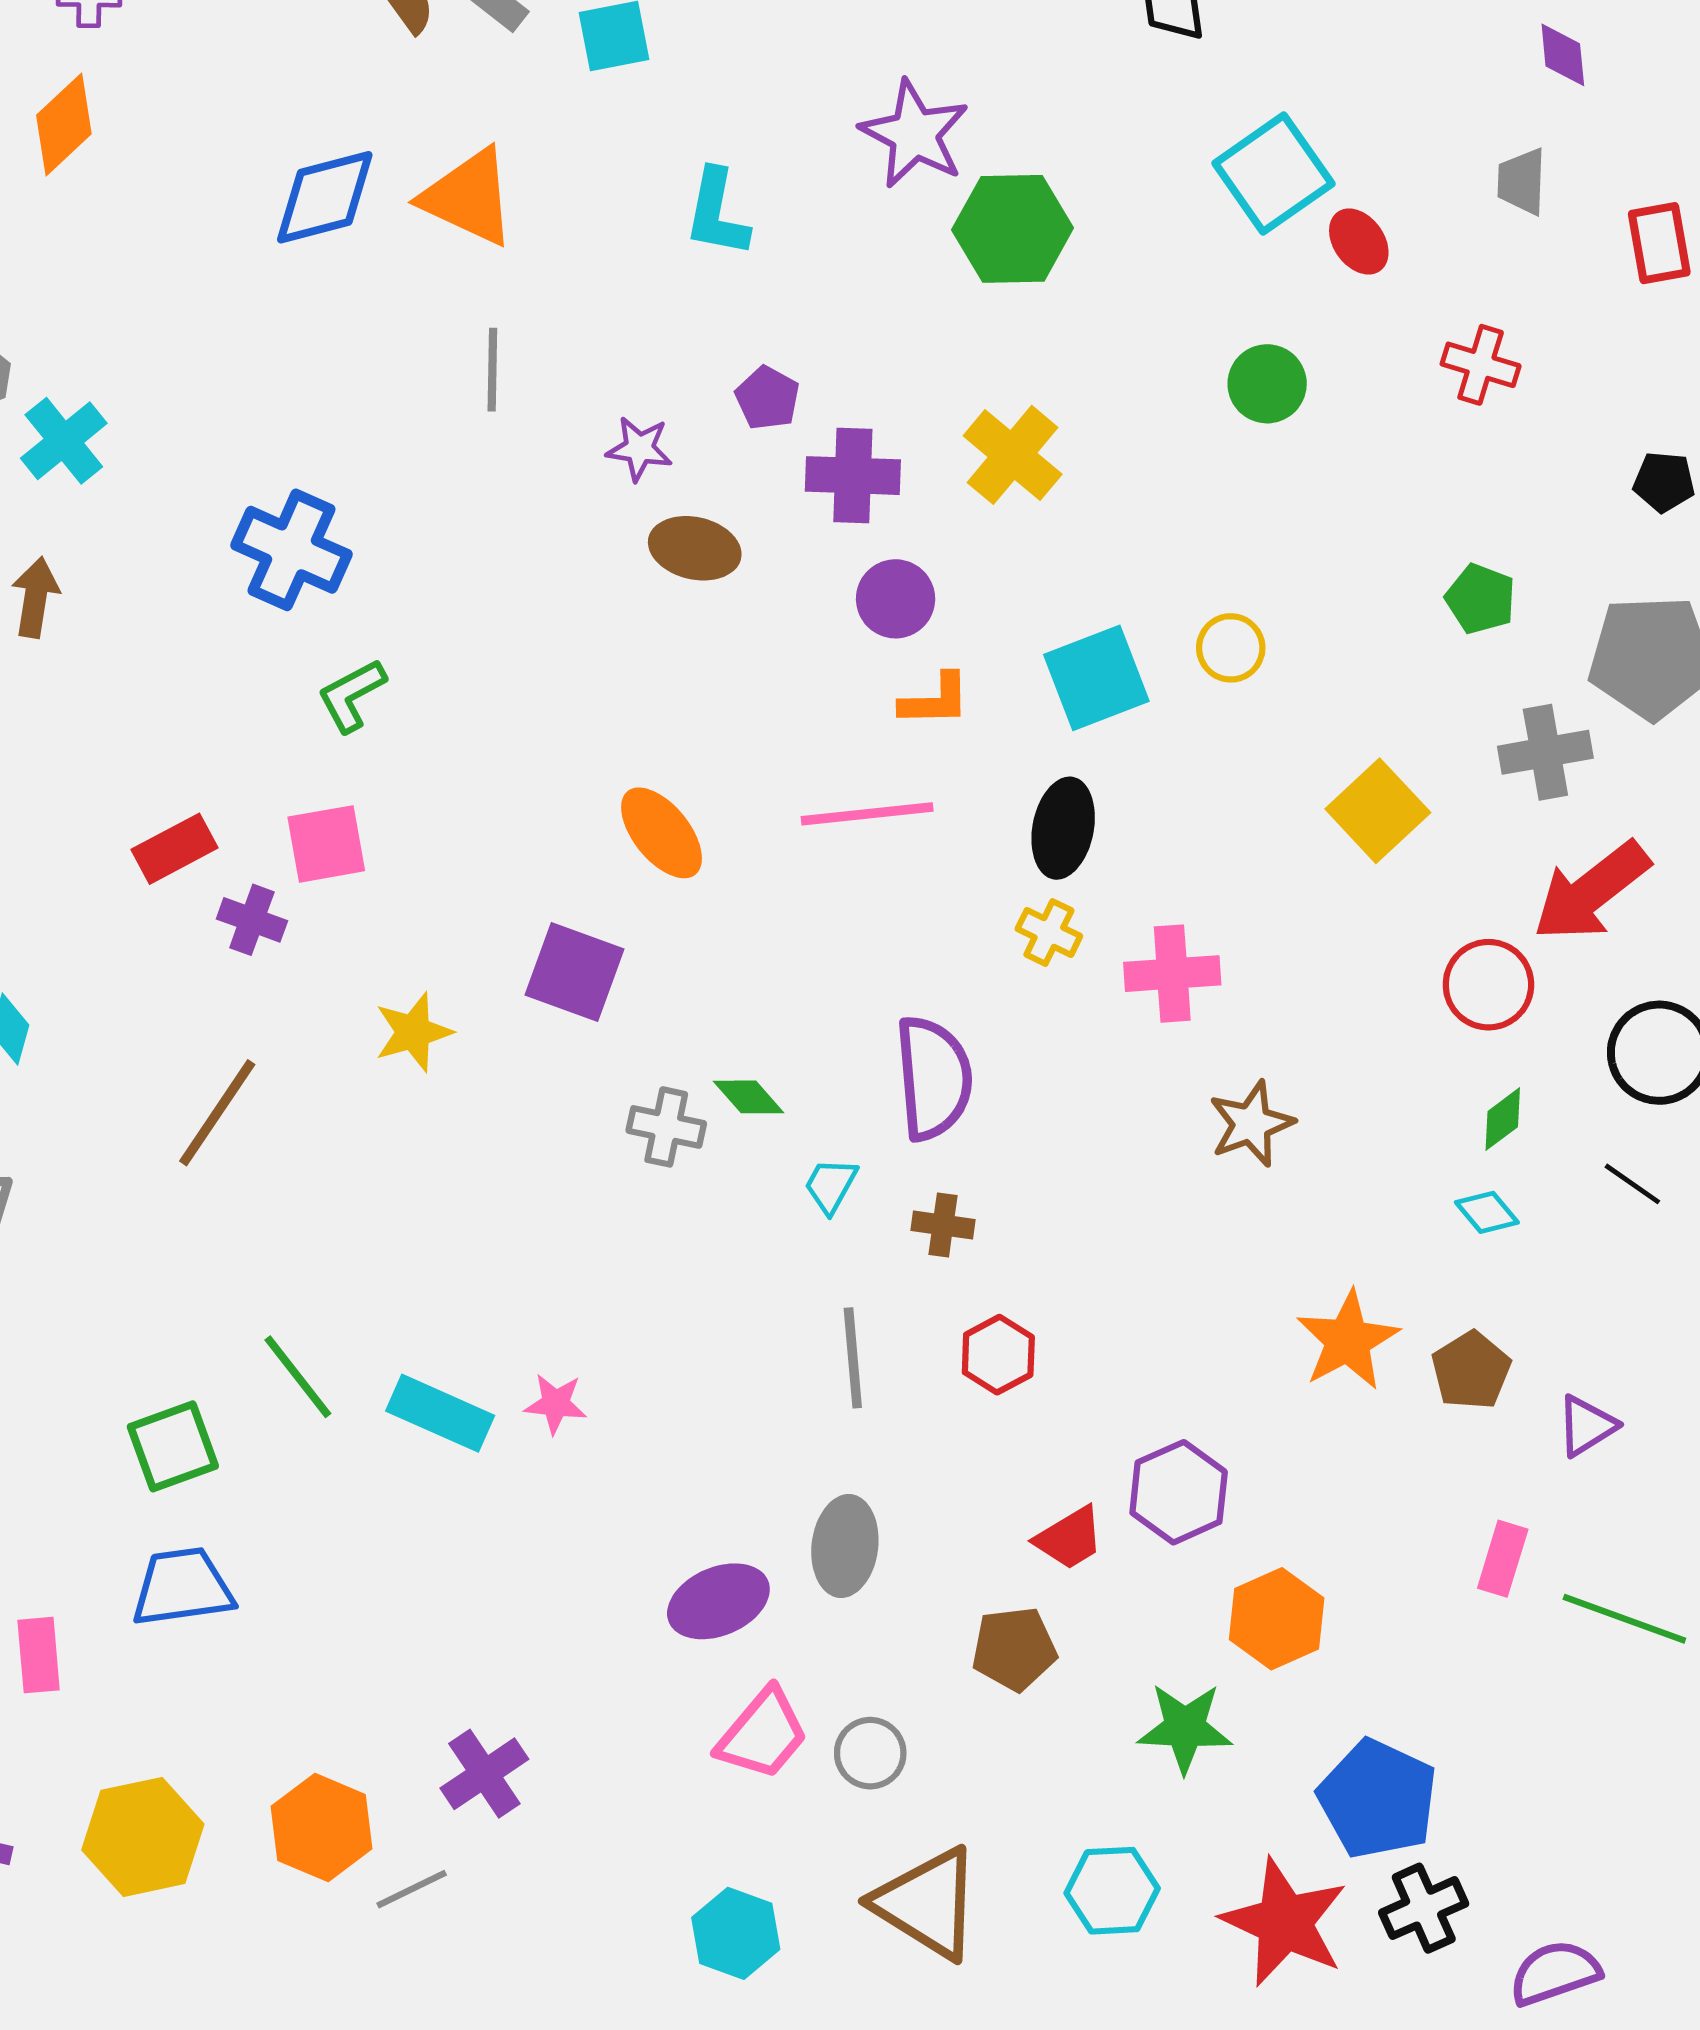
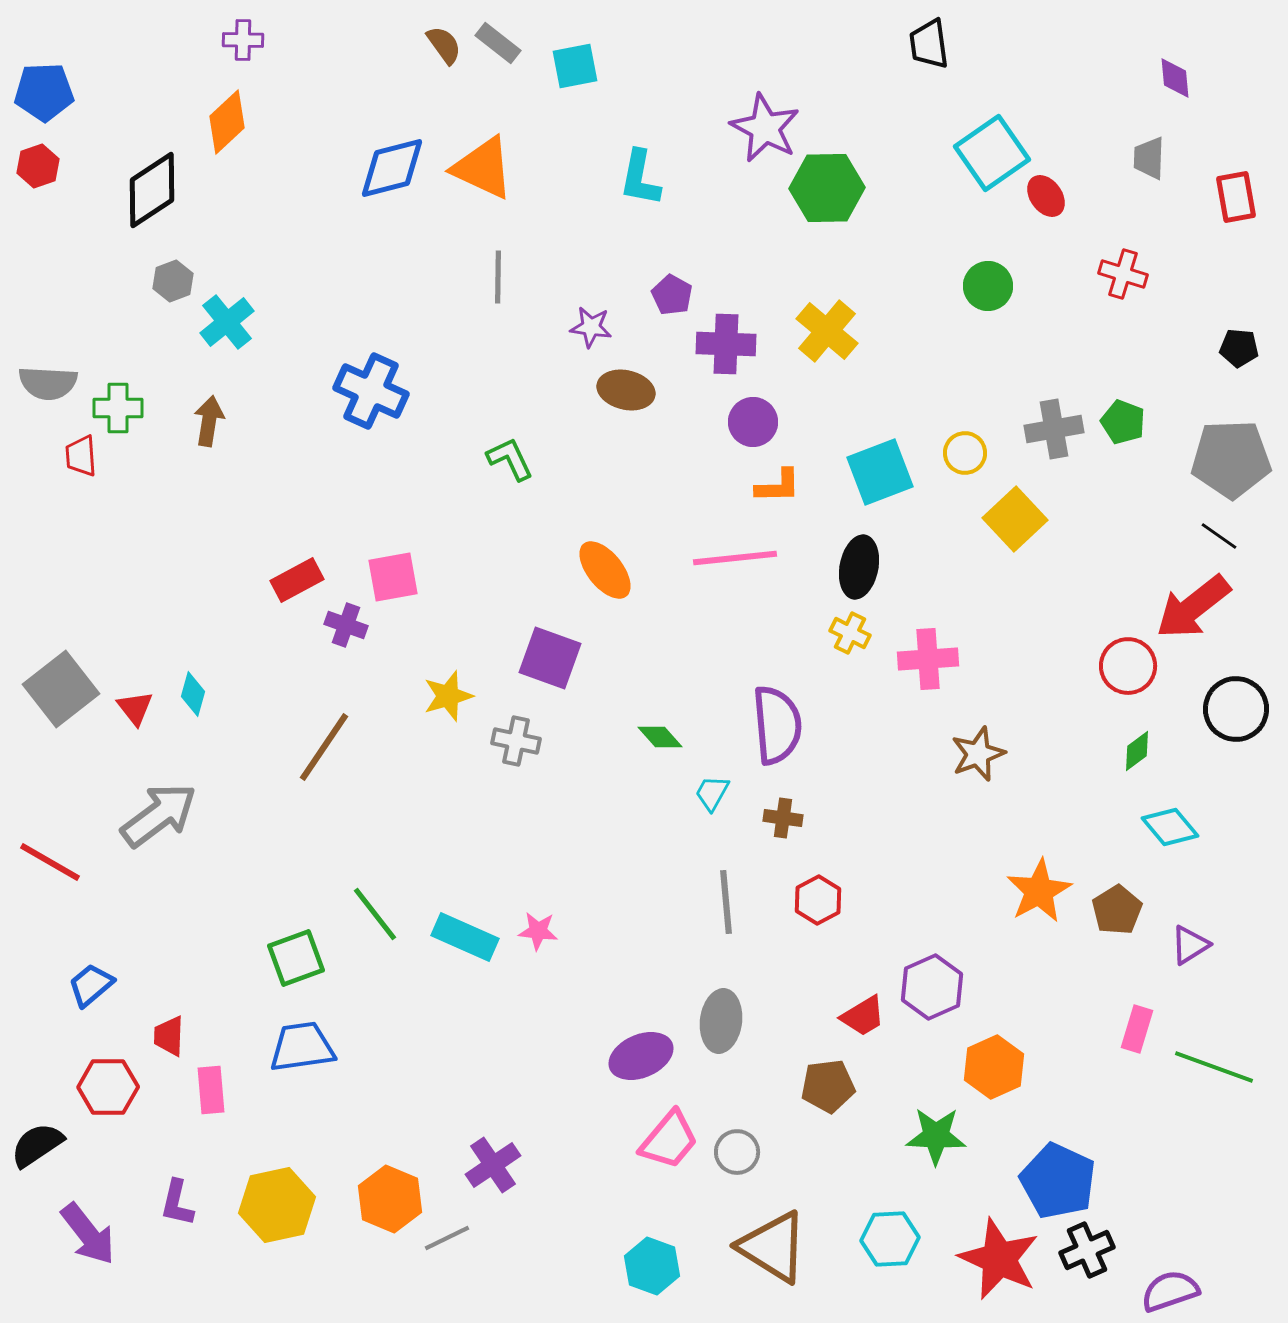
green L-shape: (352, 695) -> (510, 459), moved, turned 93
gray cross: (1545, 752) -> (1054, 429), moved
yellow square: (1378, 811) -> (1015, 519), moved
gray cross: (666, 1127) -> (516, 741), moved
black line: (1632, 1184) -> (1219, 536), moved
cyan diamond: (1487, 1212) -> (1170, 827), moved, size x1.4

